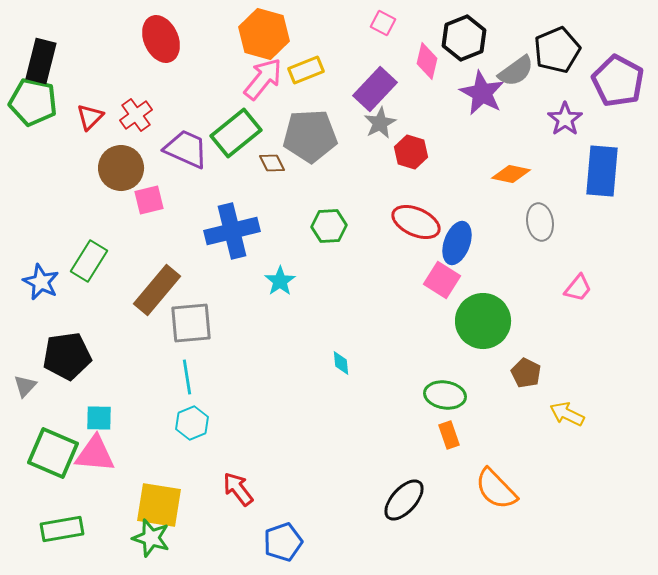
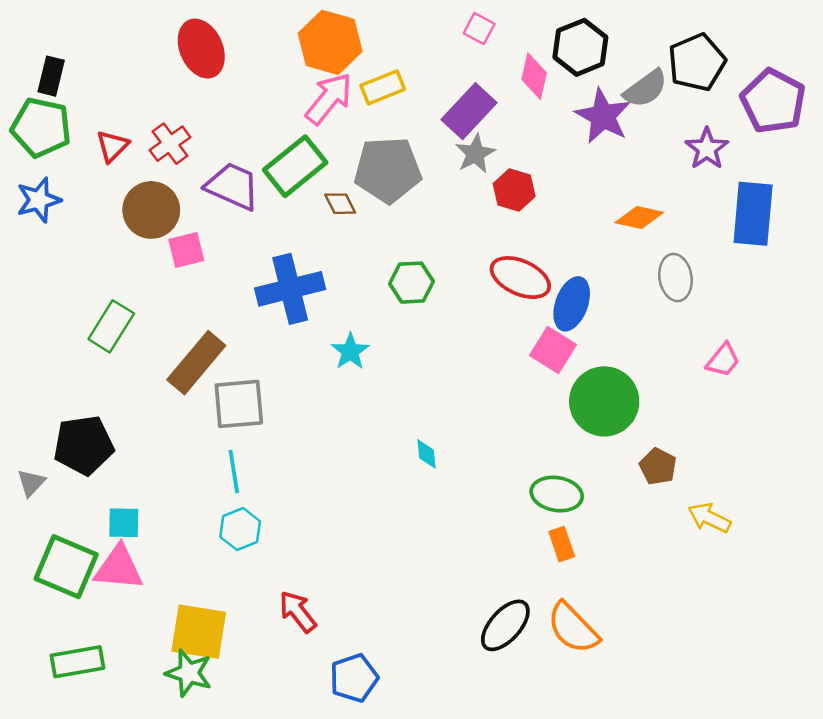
black rectangle: (41, 61) -> (51, 76), size x0.7
blue star: (41, 282) -> (39, 200), moved, turned 30
orange semicircle: (496, 489) -> (573, 628), moved

